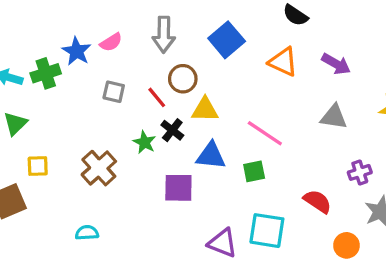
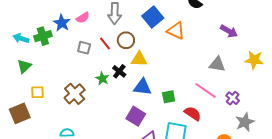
orange triangle: (283, 62) -> (176, 31), moved
purple arrow: (336, 64) -> (229, 31), moved
red line: (157, 97) -> (105, 43), moved
pink line: (265, 133) -> (206, 90), moved
purple cross: (360, 172) -> (233, 98), turned -32
purple square: (178, 188) -> (136, 116), moved, turned 30
red semicircle: (317, 201) -> (193, 114), moved

